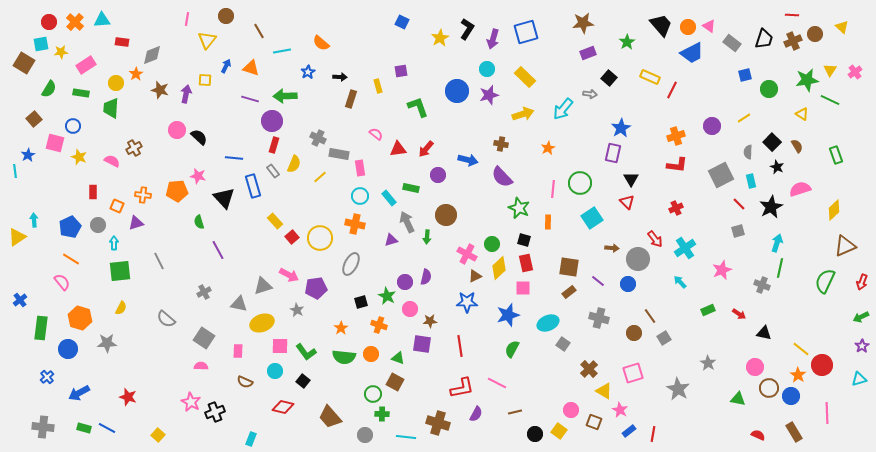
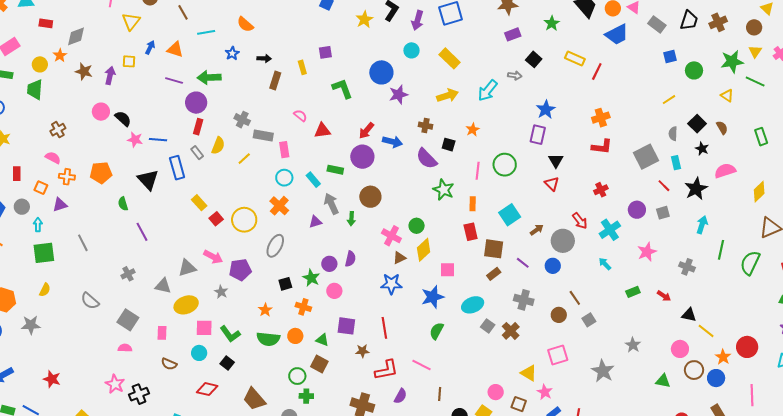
brown circle: (815, 34) -> (754, 27), moved
purple star: (489, 95) -> (398, 95), moved
purple circle: (712, 126) -> (637, 210), moved
red arrow: (426, 149) -> (366, 131), moved
pink semicircle: (112, 161) -> (53, 158), moved
purple circle: (438, 175) -> (362, 157), size x1.5
pink star: (198, 176) -> (135, 140), moved
cyan square: (592, 218) -> (510, 215), moved
orange cross: (355, 224) -> (279, 206), turned 30
black square: (524, 240) -> (449, 145), moved
brown arrow: (612, 248) -> (537, 230), turned -40
red rectangle: (526, 263) -> (471, 232), moved
green line: (780, 268) -> (721, 250), moved
brown star: (430, 321) -> (362, 351), moved
yellow line: (801, 349) -> (706, 331), moved
brown cross: (589, 369) -> (511, 331), moved
brown line: (515, 412) -> (440, 394), turned -72

